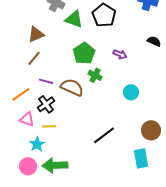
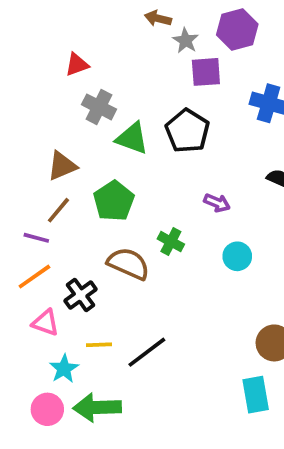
green pentagon: (84, 53) -> (114, 201), moved
purple line: (46, 81) -> (36, 238), moved
cyan circle: (131, 92) -> (237, 256), moved
yellow line: (49, 126) -> (99, 345), moved
black line: (104, 135) -> (147, 352), moved

